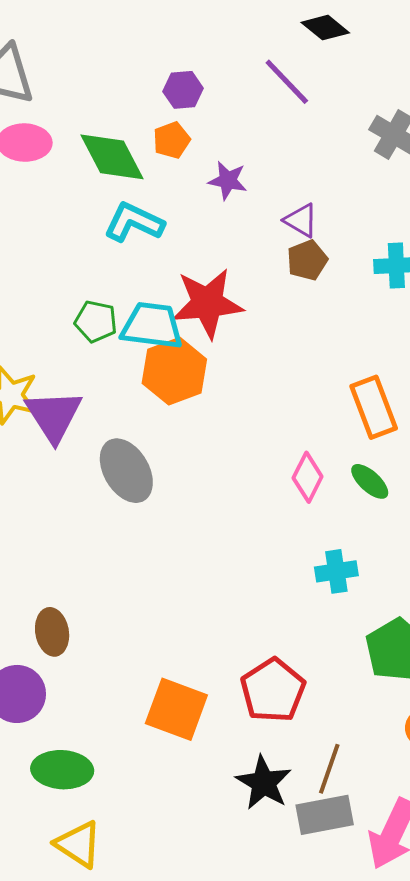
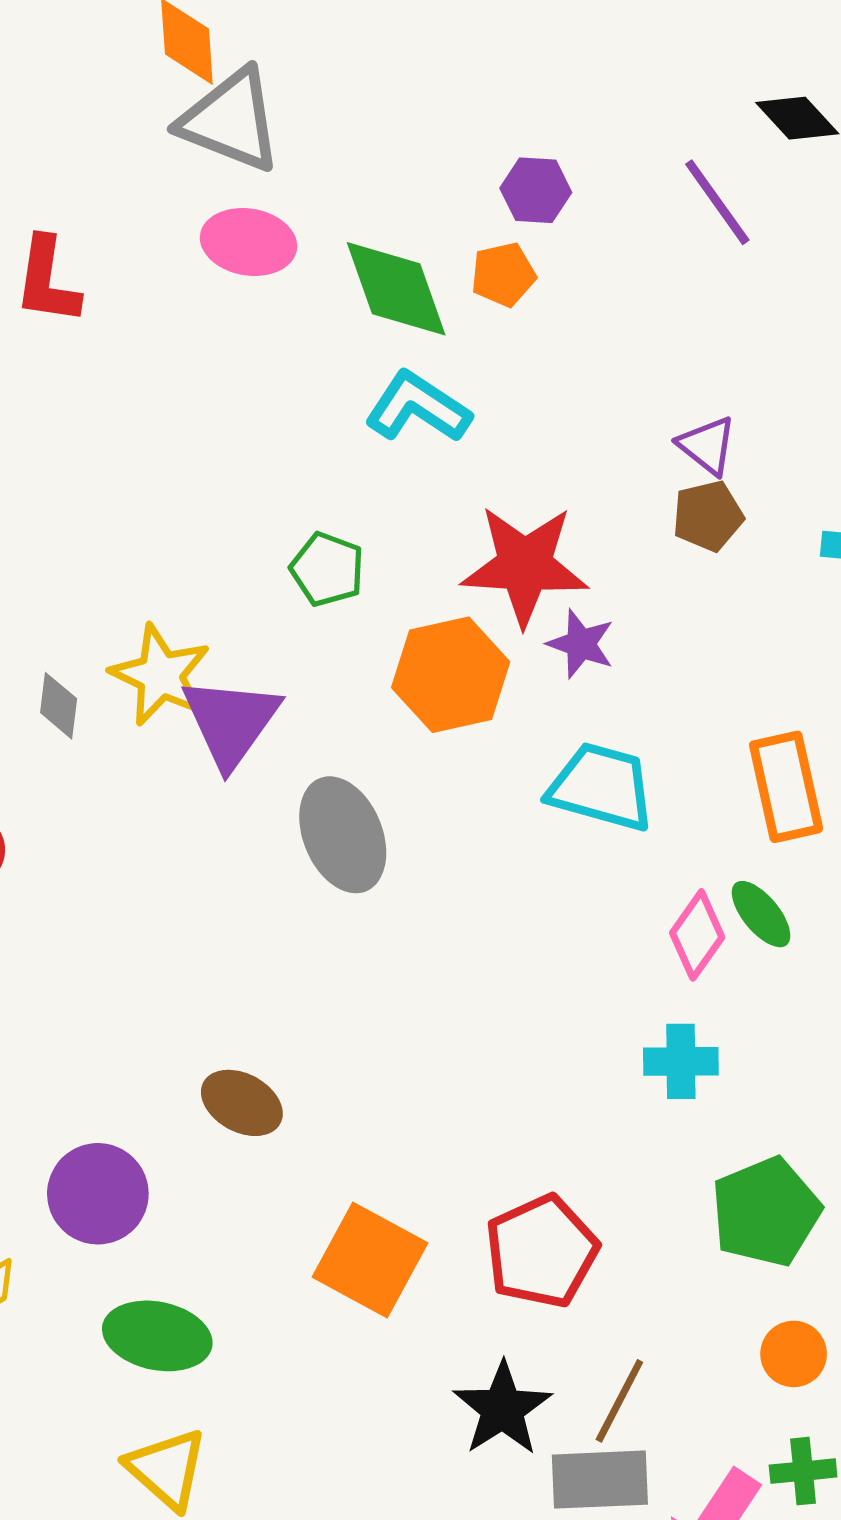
purple star: (228, 181) -> (581, 644), moved
cyan trapezoid: (152, 326) -> (601, 787), moved
pink diamond: (308, 477) -> (697, 935), moved
brown ellipse: (52, 632) -> (242, 1103), moved, turned -60

